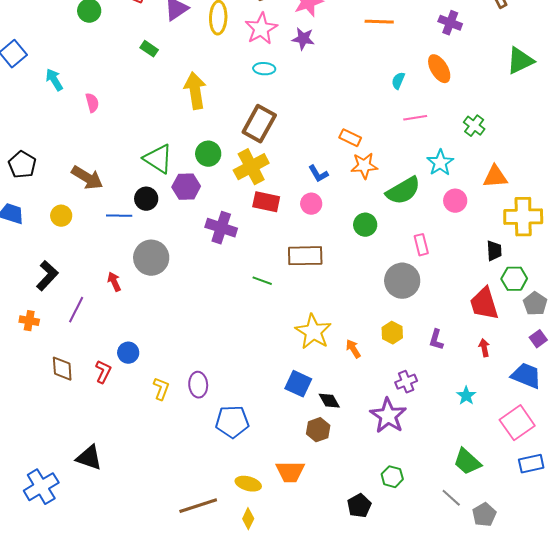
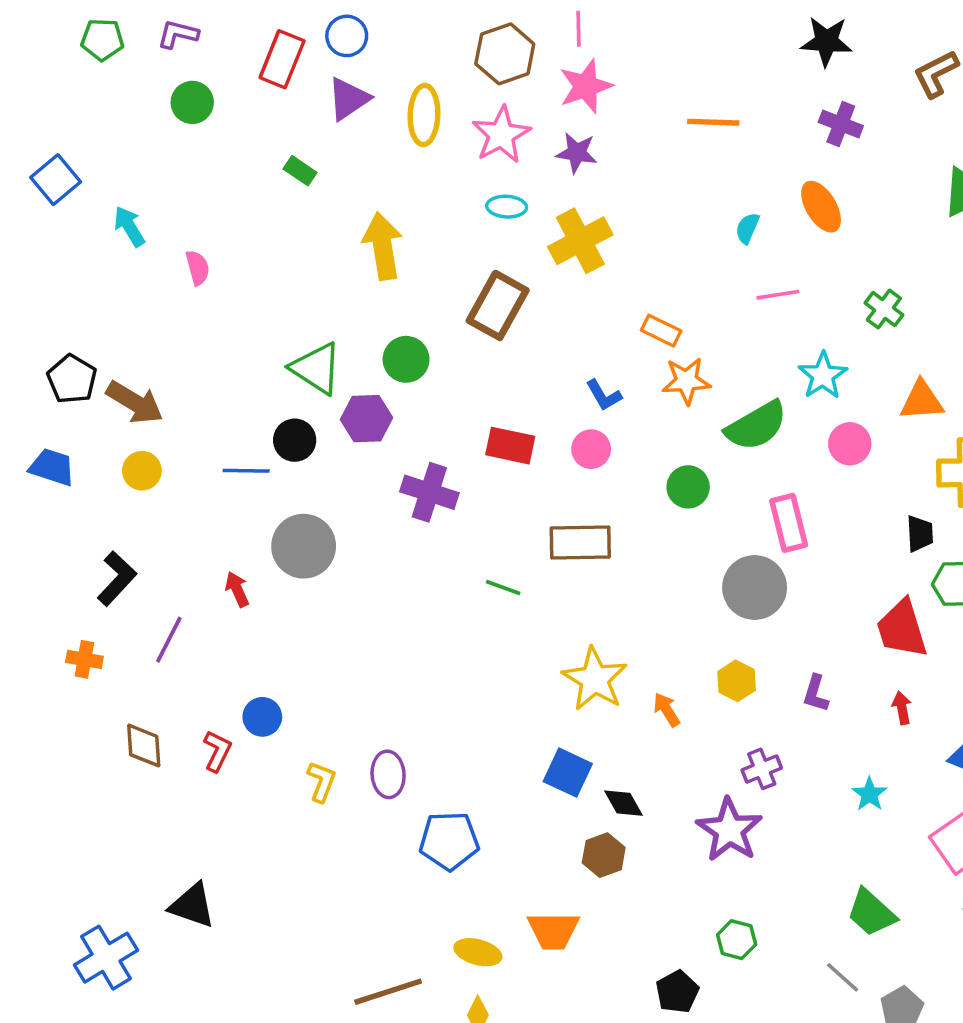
yellow cross: (251, 167) -> (580, 241), moved
brown arrow: (87, 178) -> (135, 402), moved
pink rectangle: (421, 245) -> (789, 523), size x1.4

